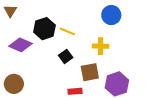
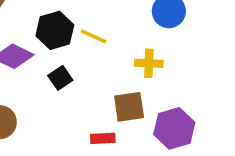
black square: (66, 56) -> (60, 78), moved

